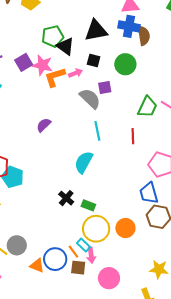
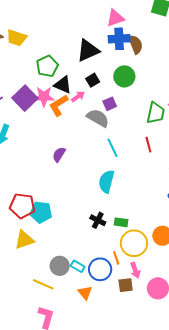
black triangle: (65, 46) -> (63, 85), moved
black square: (94, 61) -> (93, 80), turned -32
purple square: (24, 62) -> (25, 98), size x1.4
gray circle: (17, 245) -> (60, 266), moved
cyan rectangle: (84, 245) -> (78, 266), moved
orange line: (73, 252) -> (116, 258), moved, turned 32
blue circle: (55, 259) -> (100, 269), moved
orange triangle: (37, 266) -> (85, 293), turned 42

